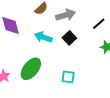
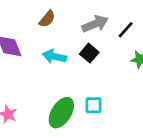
gray arrow: (66, 15) -> (95, 24), moved
green ellipse: (31, 69) -> (61, 113), moved

